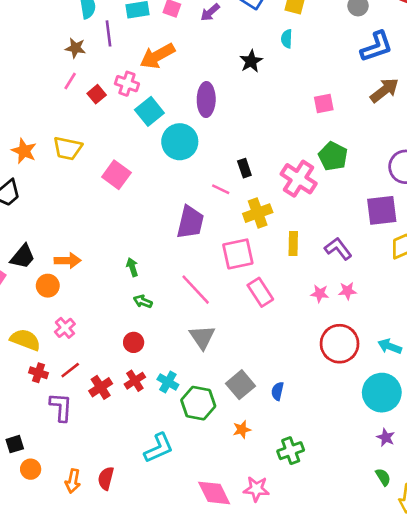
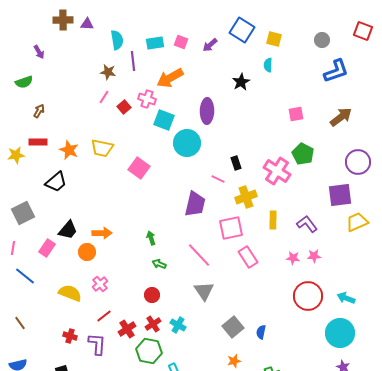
brown arrow: (384, 90) -> (341, 117), moved
cyan square: (149, 111) -> (164, 120), turned -30
red cross: (39, 373) -> (70, 336), moved
green hexagon: (198, 403) -> (149, 351), moved

